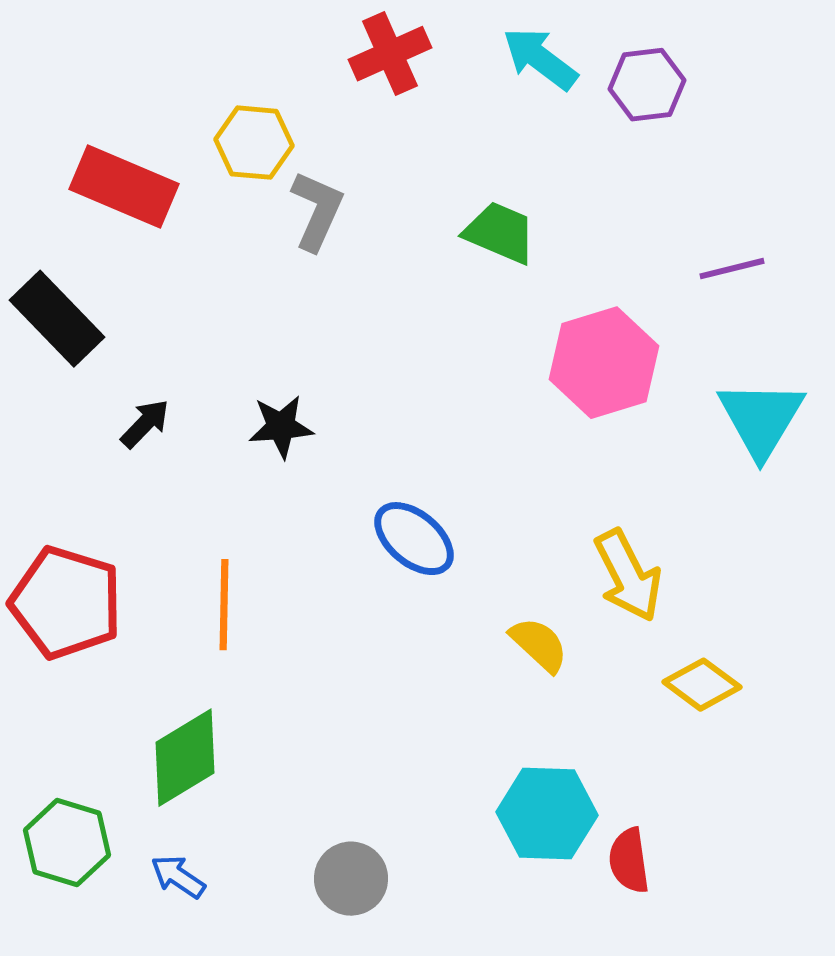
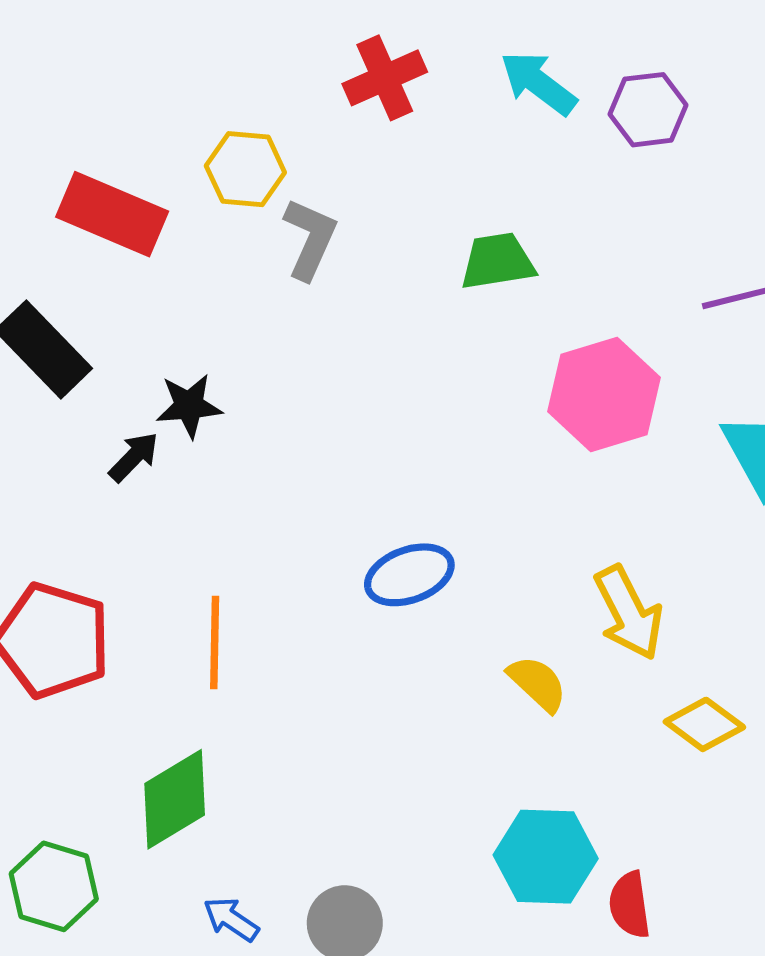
green trapezoid: (500, 233) -> (497, 261), turned -32
black star: (281, 427) -> (189, 406), moved
blue ellipse: (414, 539) -> (409, 575), turned -60
blue arrow: (178, 877) -> (231, 919), moved

